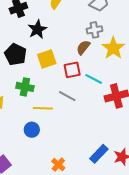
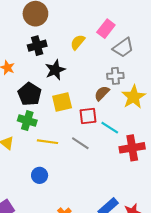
green cross: (25, 87) -> (27, 121), moved
yellow line: (43, 108) -> (47, 142), moved

